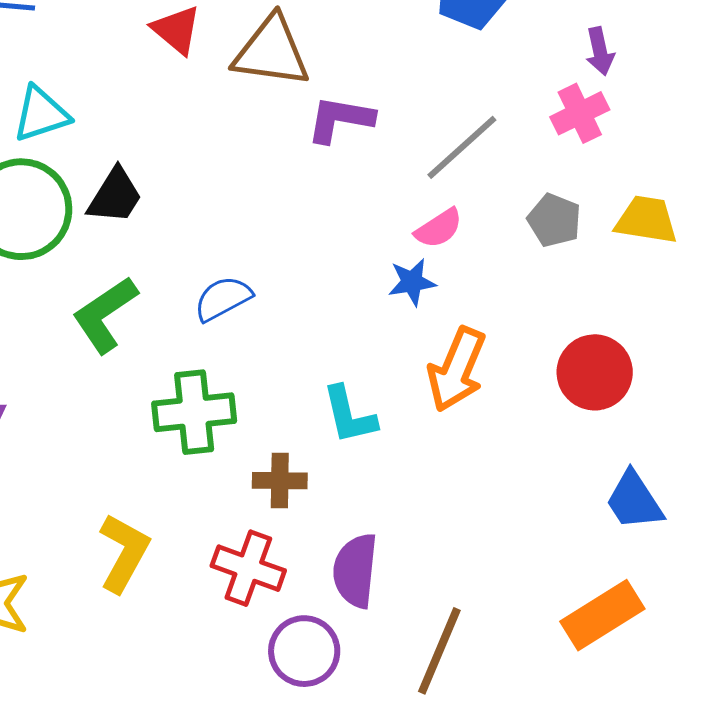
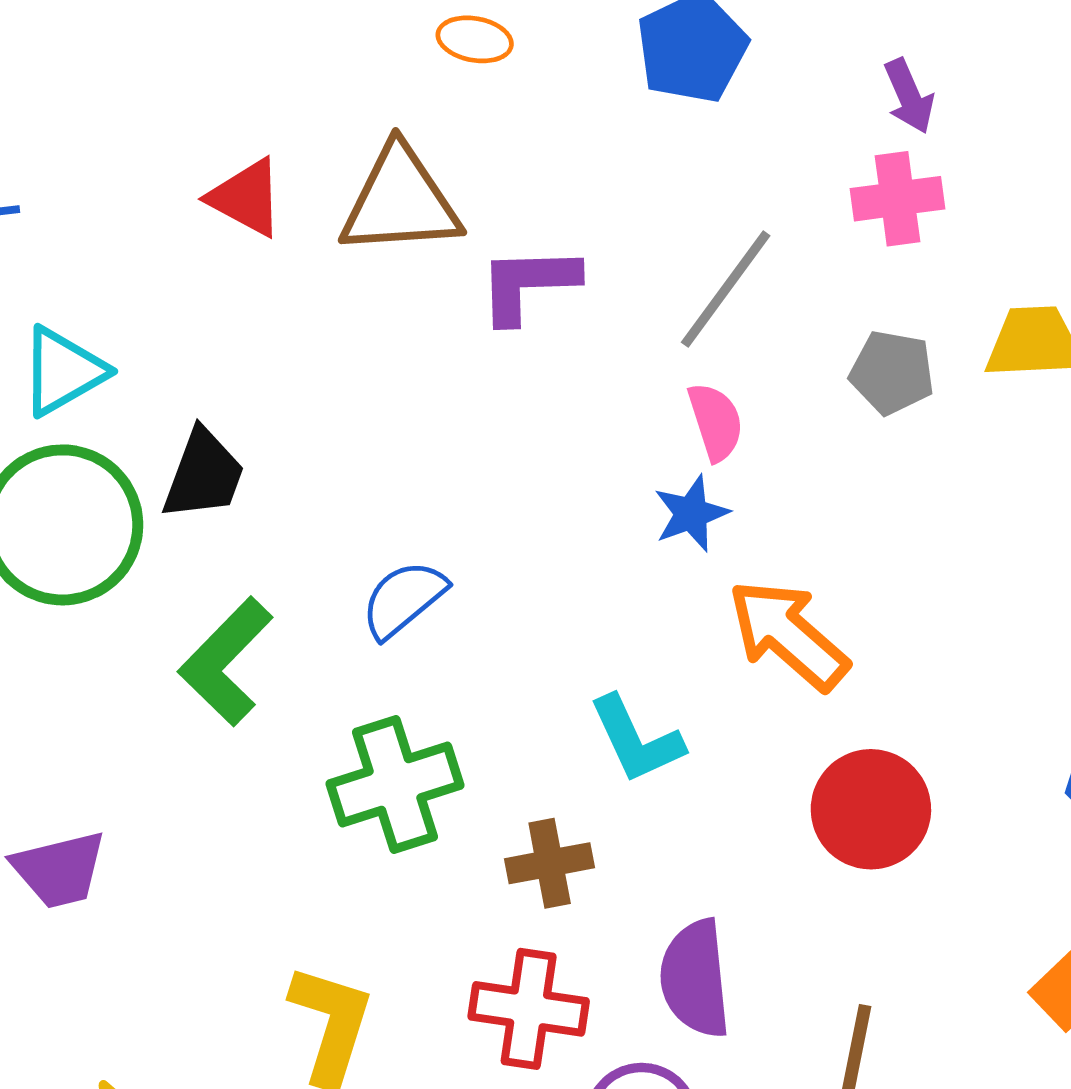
pink cross: (580, 113) -> (898, 199), turned 30
pink semicircle: (439, 228) -> (716, 422), turned -63
orange arrow: (457, 369) -> (788, 635), turned 120
red circle: (595, 372) -> (871, 809), moved

